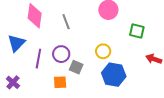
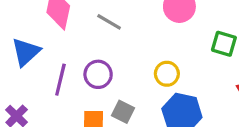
gray line: (66, 22) -> (109, 22), turned -42
gray square: (76, 67) -> (123, 112), moved

